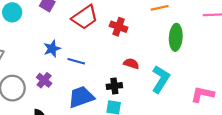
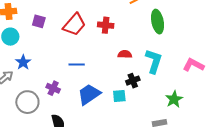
blue star: (52, 49) -> (23, 62), moved
black cross: (114, 86) -> (133, 81), moved
pink L-shape: (202, 94) -> (193, 65), turned 30

